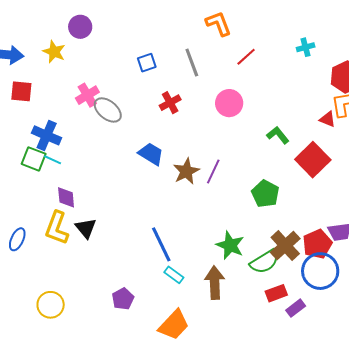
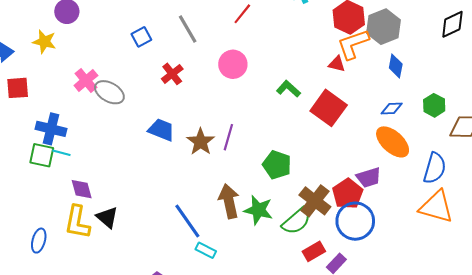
green pentagon: (265, 194) -> (277, 165), moved
brown arrow: (215, 283) -> (229, 201), moved

